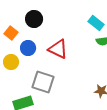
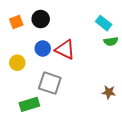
orange square: (11, 33) -> (16, 22), moved, turned 32
blue circle: (28, 48) -> (43, 48), moved

